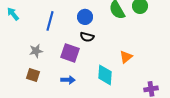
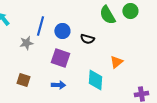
blue circle: (85, 17) -> (62, 31), moved
black semicircle: (87, 37) -> (87, 39), moved
gray star: (36, 51) -> (26, 43), moved

